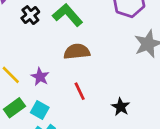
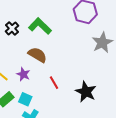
brown semicircle: (77, 52) -> (37, 55), moved, turned 42
black star: (121, 107) -> (86, 92), size x1.5

